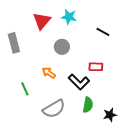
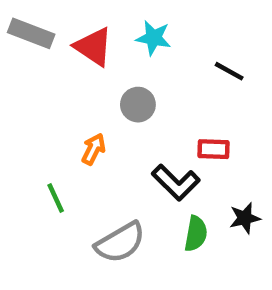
red triangle: (42, 21) -> (93, 47), turned -36
gray rectangle: (14, 43) -> (31, 33), moved, turned -54
orange arrow: (49, 73) -> (93, 149), moved, turned 80
black star: (110, 115) -> (245, 218), moved

